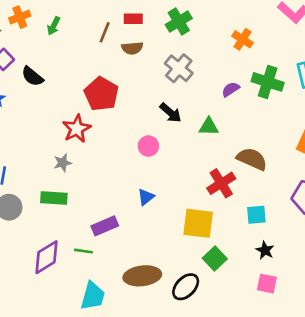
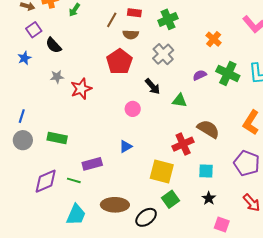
red pentagon: (101, 94) -> (119, 62), moved
gray star: (63, 163) -> (57, 77), moved
pink square: (267, 284) -> (222, 224), moved

